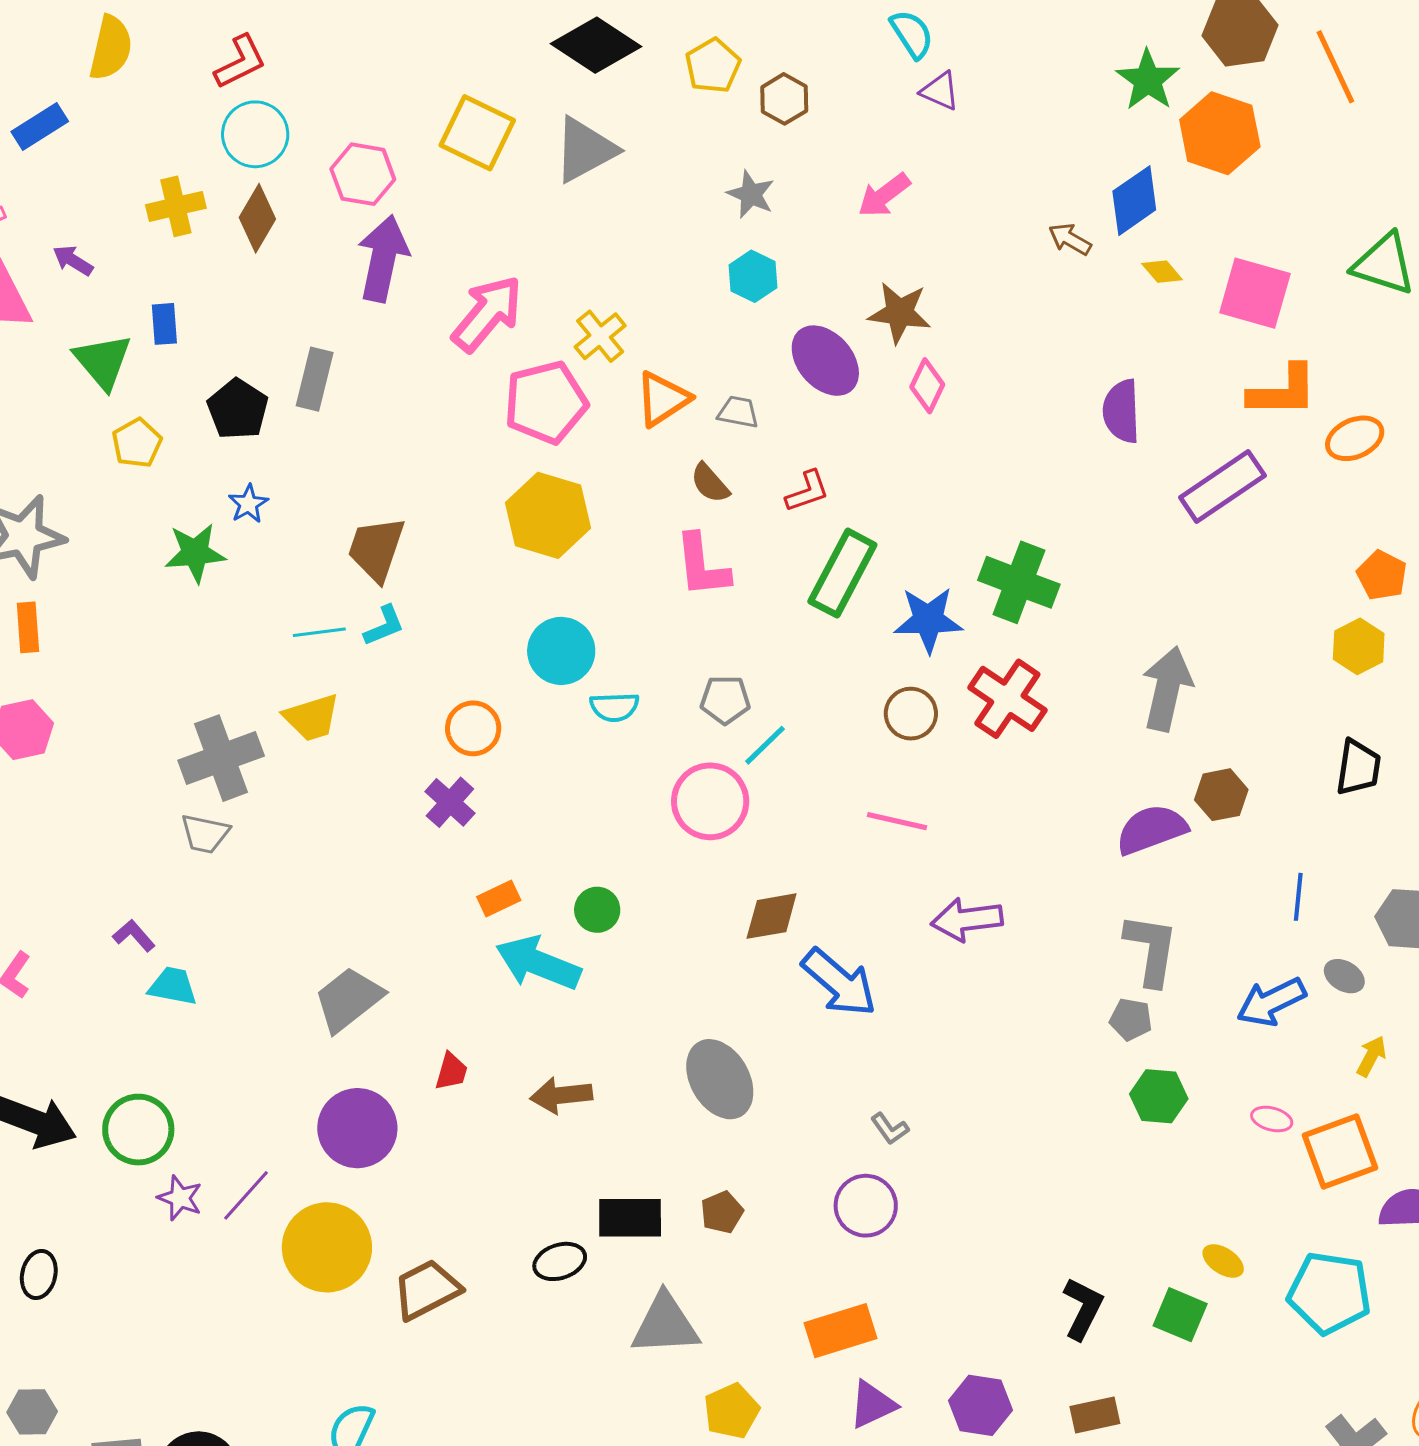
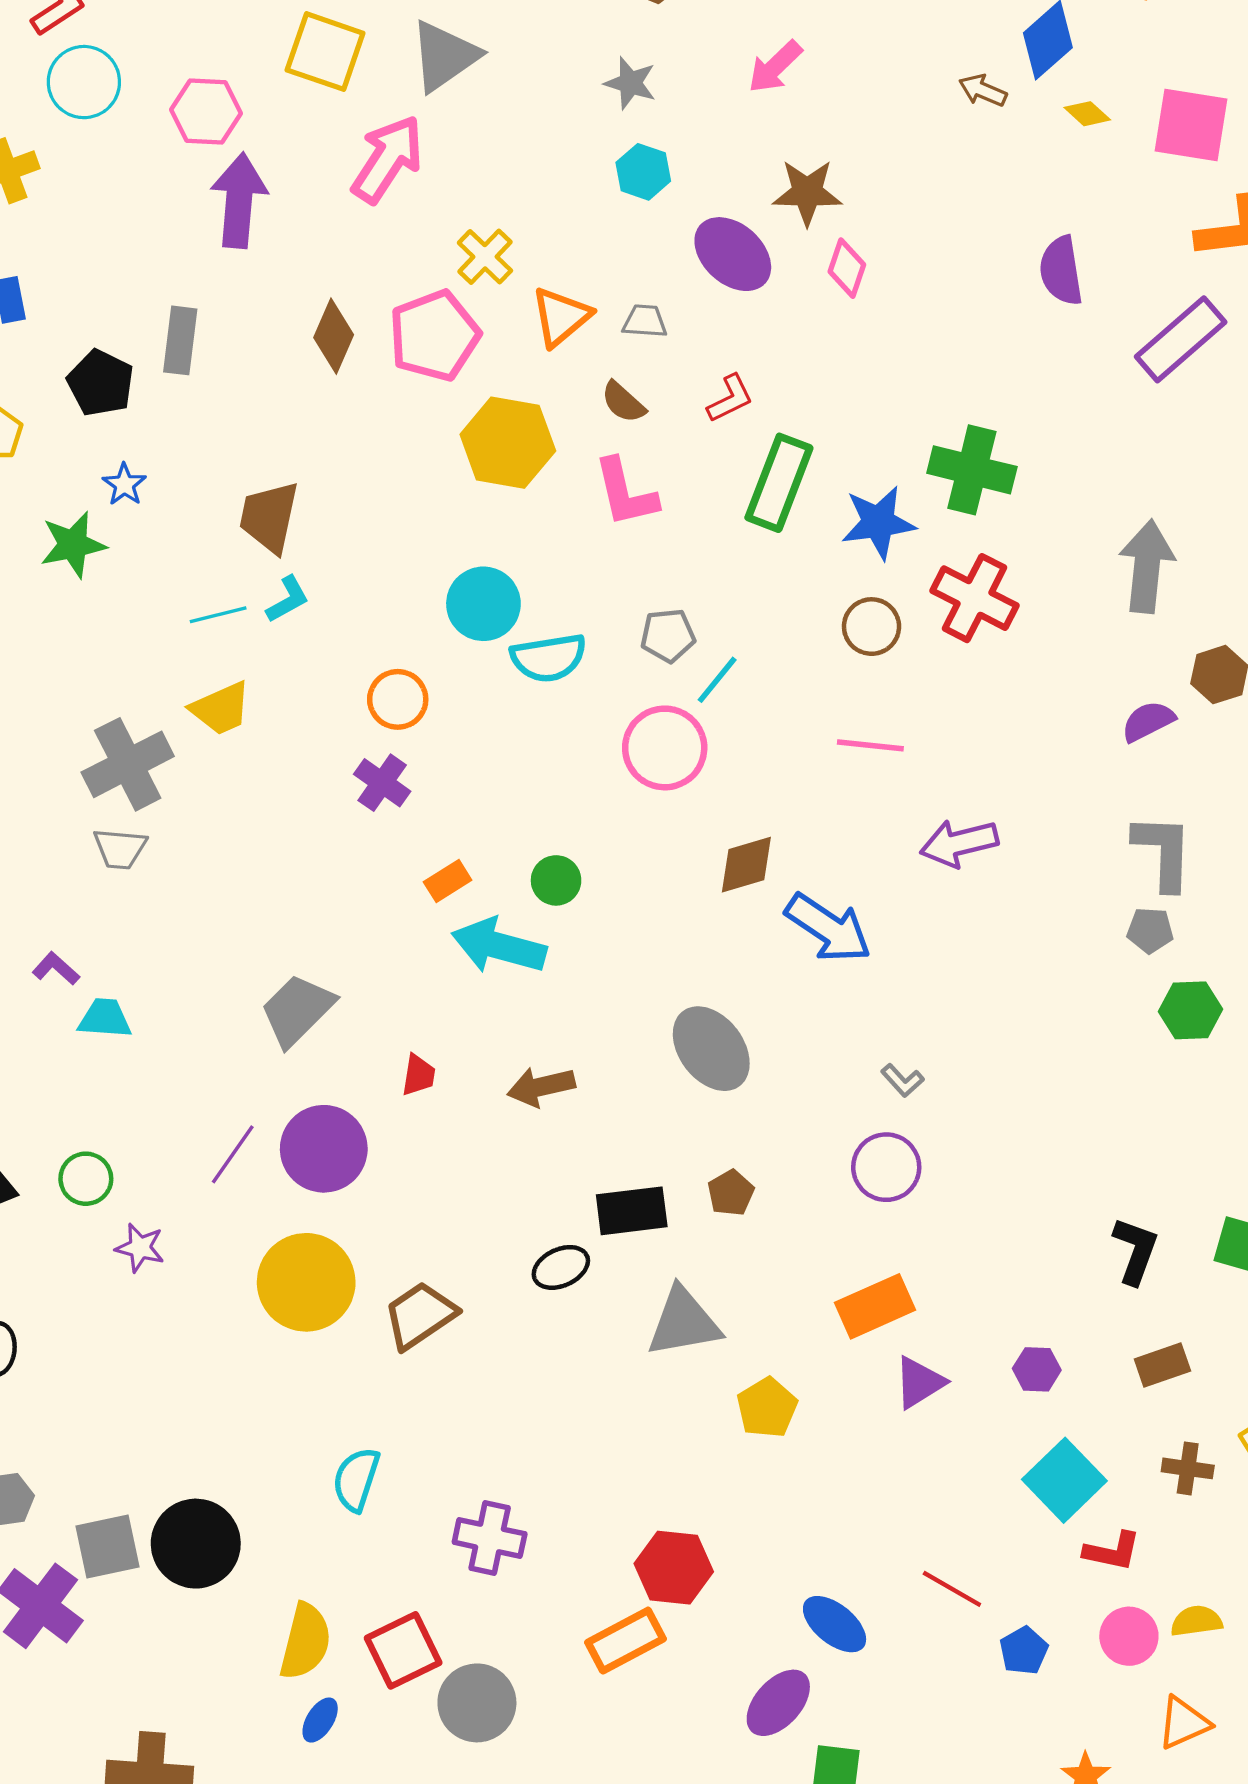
brown diamond: (257, 218) -> (334, 336), moved
pink arrow: (487, 314) -> (388, 159), moved
yellow hexagon: (548, 515) -> (508, 443), moved
cyan semicircle: (614, 707) -> (548, 658), size x1.4
purple semicircle: (1152, 829) -> (1148, 721), size x0.7
green circle: (138, 1130) -> (86, 1179), size x0.7
purple line: (246, 1195) -> (233, 1154), moved
purple hexagon: (980, 1405) -> (1037, 1369), size x0.7

